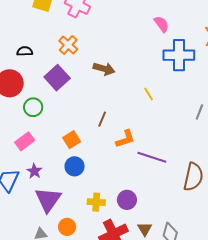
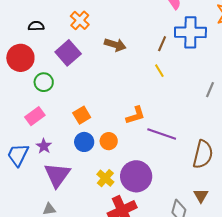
brown line: (102, 119) -> (162, 44), moved
purple circle: (127, 200) -> (136, 176), size x1.6
yellow cross: (96, 202) -> (105, 178), turned 36
orange circle: (67, 227) -> (109, 141), moved
brown triangle: (145, 229) -> (201, 196), moved

